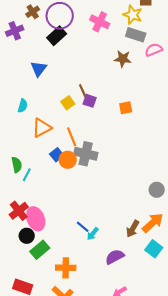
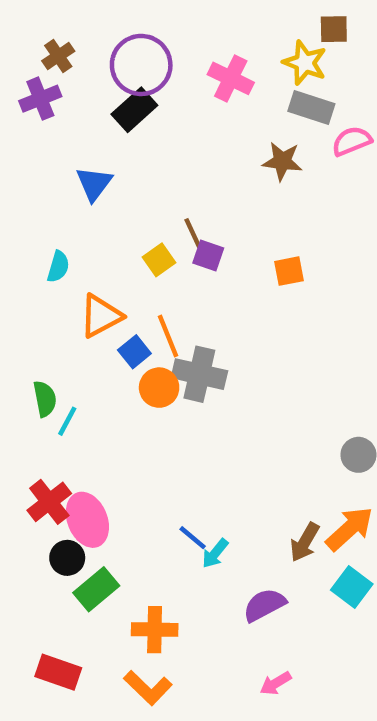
brown cross: (33, 12) -> (58, 56), moved
blue square: (57, 155) -> (134, 352), moved

